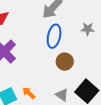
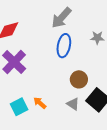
brown circle: (65, 62) -> (79, 79), moved

